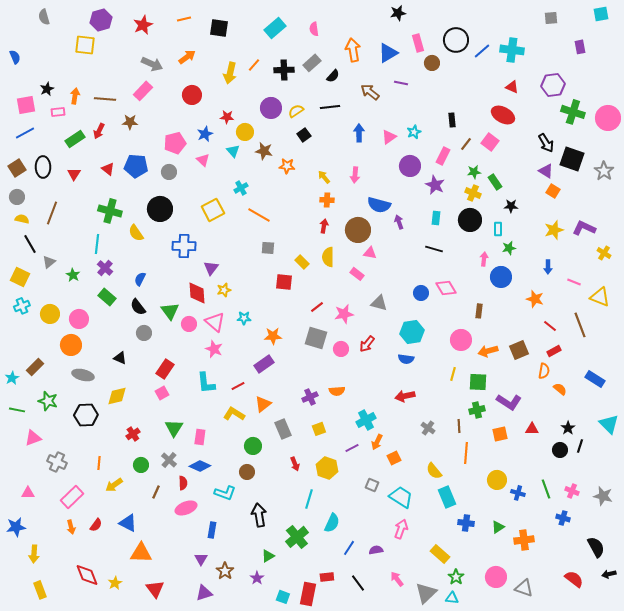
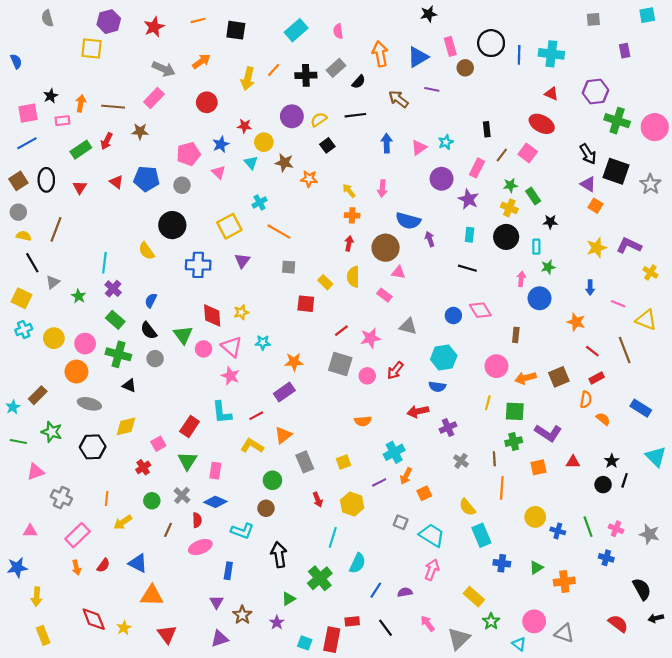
blue line: (482, 51) -> (519, 55), turned -48
green cross: (110, 211) -> (118, 354), moved
purple triangle: (211, 268) -> (242, 261), moved
red rectangle: (165, 369) -> (190, 426), moved
pink square: (162, 393) -> (158, 444), moved
red arrow: (405, 396) -> (418, 411), moved
purple cross: (310, 397) -> (448, 428), moved
cyan triangle: (452, 598) -> (519, 644), moved, turned 32

